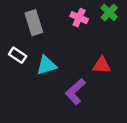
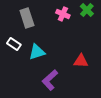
red triangle: (102, 65) -> (81, 61), moved
purple L-shape: (75, 92) -> (50, 80), moved

